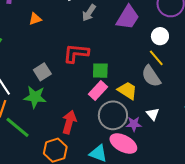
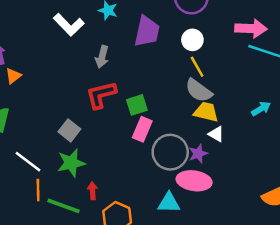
gray arrow: (89, 13) -> (102, 57), moved
orange triangle: (35, 19) -> (13, 76), moved
yellow line: (156, 58) -> (197, 67), turned 30
yellow trapezoid: (127, 90) -> (206, 112), moved
red arrow: (69, 122) -> (92, 191), moved, size x0.6

